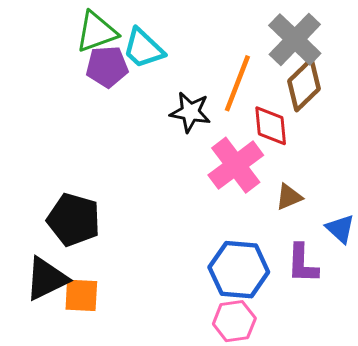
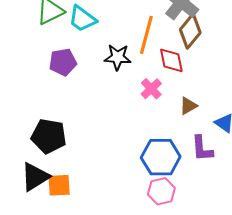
purple pentagon: (107, 67) -> (63, 62), moved
pink cross: (236, 165) -> (151, 89), size x0.6

